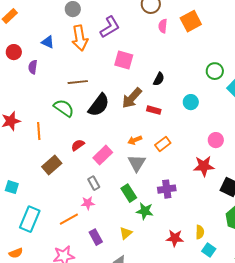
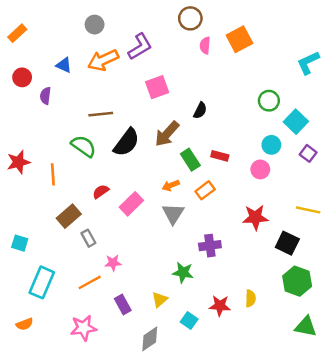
orange arrow: (80, 38) -> (103, 60), turned 75
pink square: (124, 60) -> (157, 87), turned -36
cyan circle: (191, 102) -> (271, 145), moved
red rectangle: (154, 110) -> (220, 156), moved
pink circle: (216, 140) -> (260, 169), moved
gray rectangle: (94, 183) -> (88, 238), moved
green rectangle: (129, 193) -> (190, 160), moved
cyan square: (209, 250) -> (189, 320), moved

